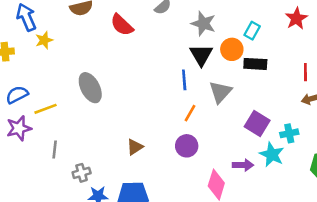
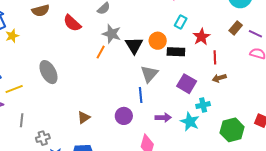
red star: (296, 18) -> (201, 37), moved
gray star: (203, 24) -> (112, 34), moved
cyan rectangle: (252, 31) -> (181, 22), moved
blue line: (184, 80) -> (141, 95), moved
orange line: (190, 113) -> (101, 52), moved
purple square: (257, 123) -> (187, 84), moved
purple arrow: (243, 165) -> (163, 118), moved

